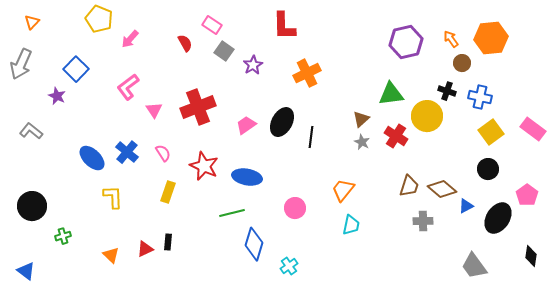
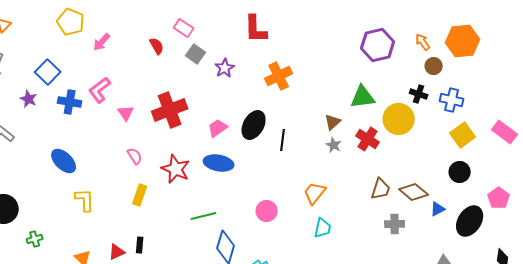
blue cross: (127, 152) -> (70, 102), moved, turned -30
blue ellipse: (247, 177) -> (219, 163), moved

